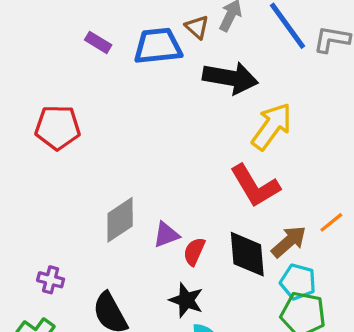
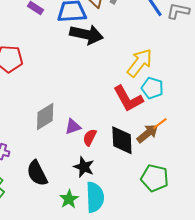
black arrow: (230, 78) -> (87, 34), moved
orange line: (331, 222) -> (160, 124), moved
cyan pentagon: (298, 282) -> (152, 88), moved

